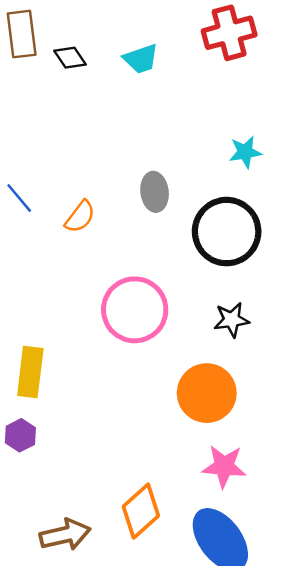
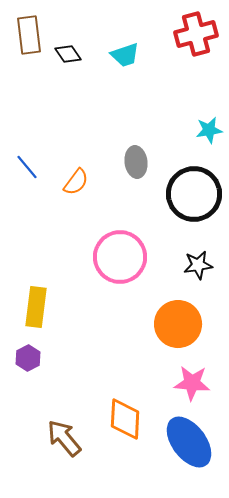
orange diamond: (141, 511) -> (125, 419), turned -45
brown arrow: (65, 535) -> (64, 438), turned -117

